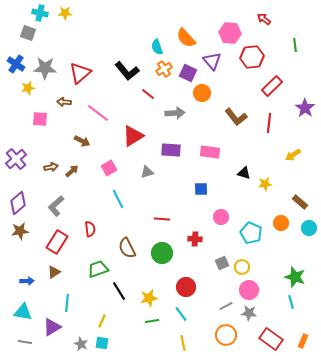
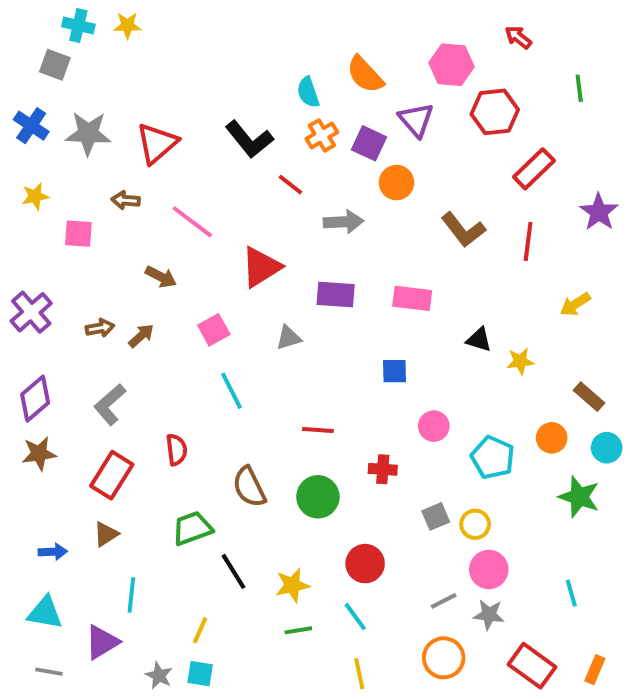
yellow star: (28, 88) -> (35, 196), moved
green star: (295, 277) -> (579, 497), moved

